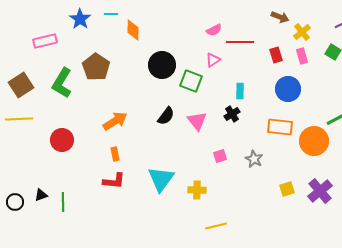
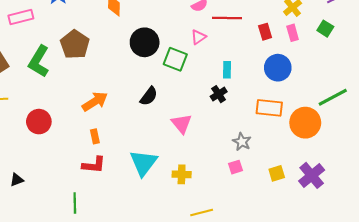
pink triangle: (197, 121) -> (182, 124), moved
pink square: (220, 156) -> (235, 167), moved
green line: (63, 202) -> (75, 203), moved

